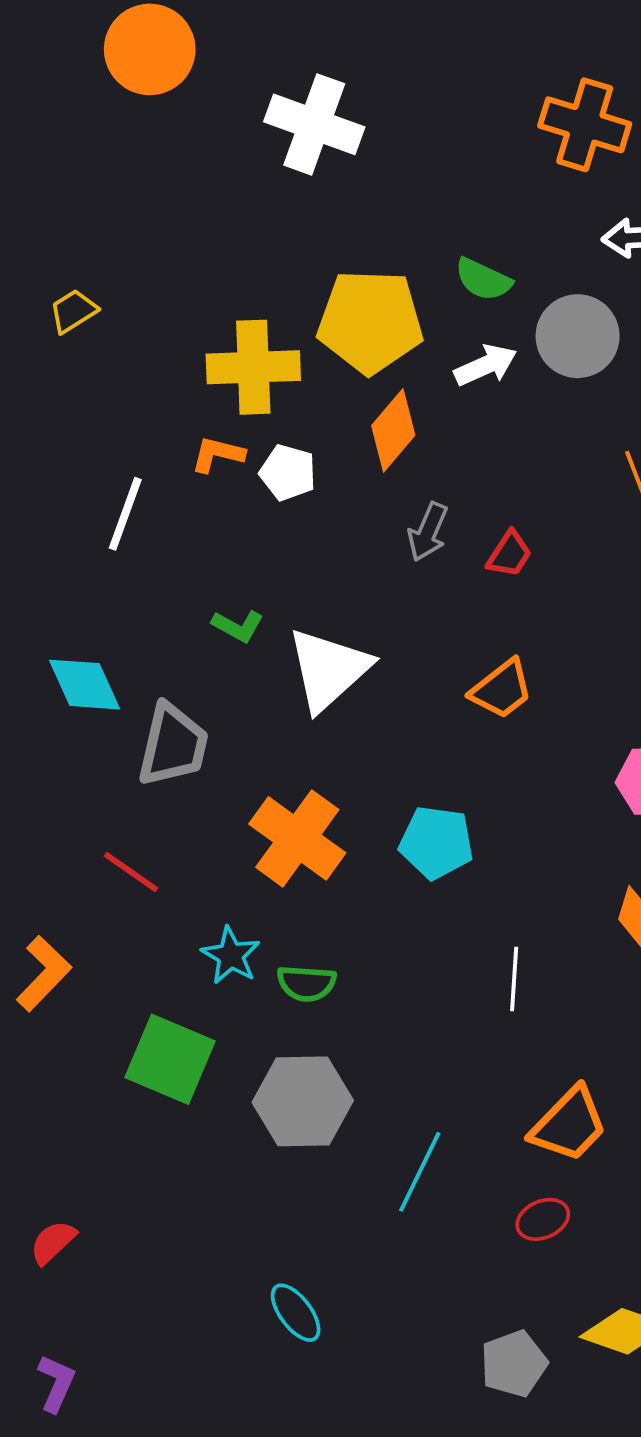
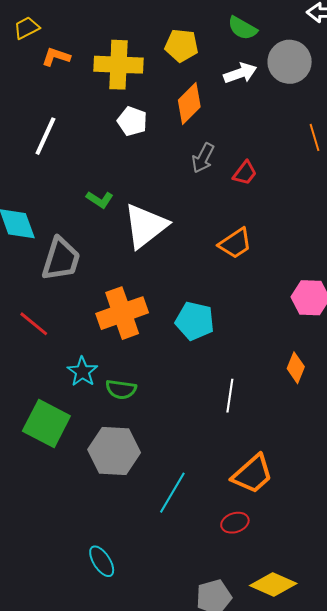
yellow pentagon: (370, 321) -> (182, 46), size x0.6
orange L-shape: (218, 454) -> (56, 57), moved
orange cross: (297, 838) -> (122, 313), turned 30

